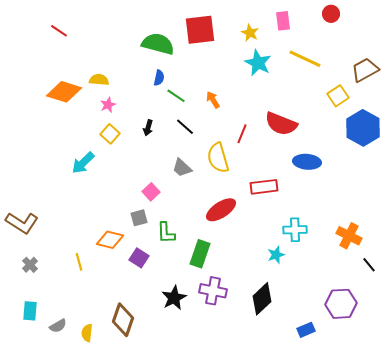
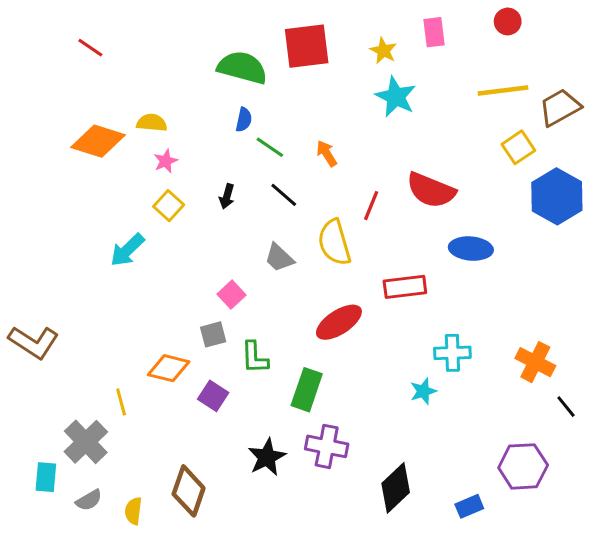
yellow line: (305, 59) -> (503, 91), moved, turned -32
gray cross: (30, 265) -> (86, 442), moved, size x1.8
black diamond: (262, 299) -> (396, 488), moved

